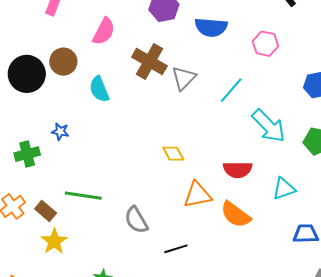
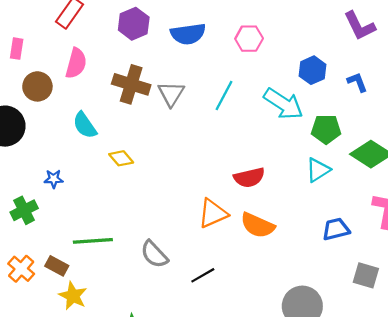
brown circle: (63, 62) -> (37, 86), moved
cyan arrow: (269, 126) -> (283, 104), moved
yellow diamond: (173, 154) -> (121, 158), moved
cyan triangle: (284, 189) -> (318, 170), moved

